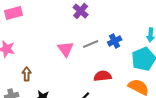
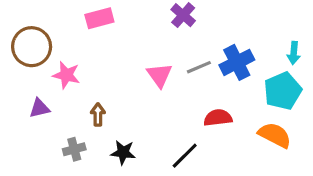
pink rectangle: (14, 13) -> (99, 18), moved
blue cross: (115, 41) -> (237, 62), size x1.5

